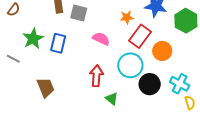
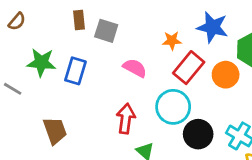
green star: (33, 39) -> (41, 62), turned 30
orange circle: (162, 51) -> (226, 75), moved

